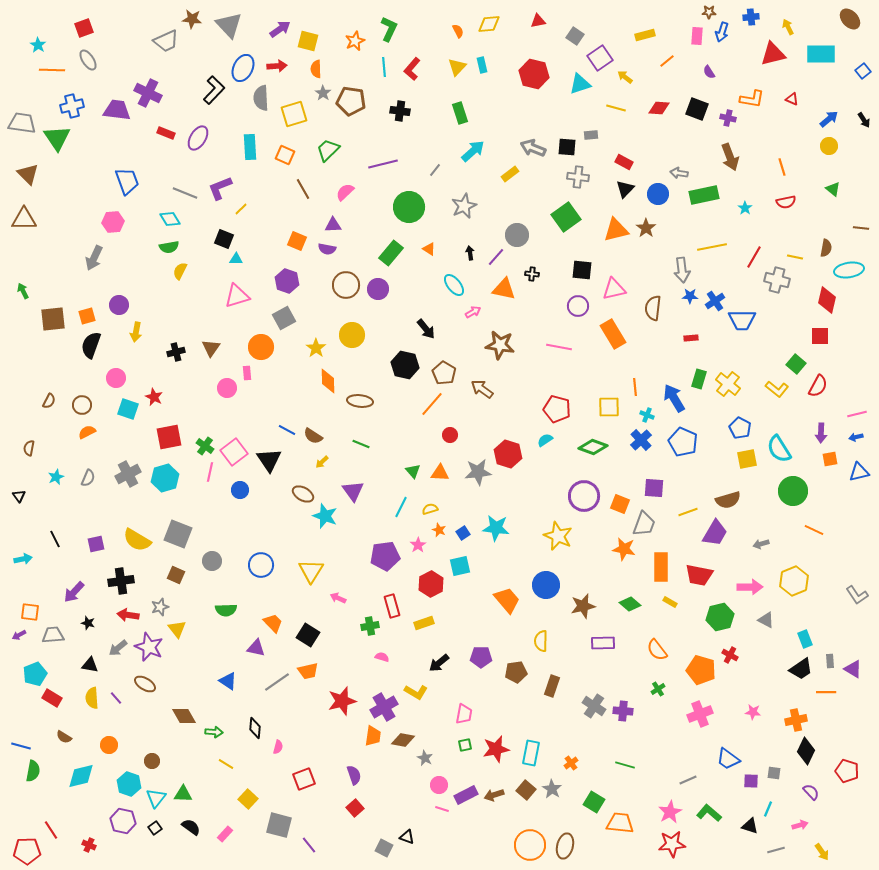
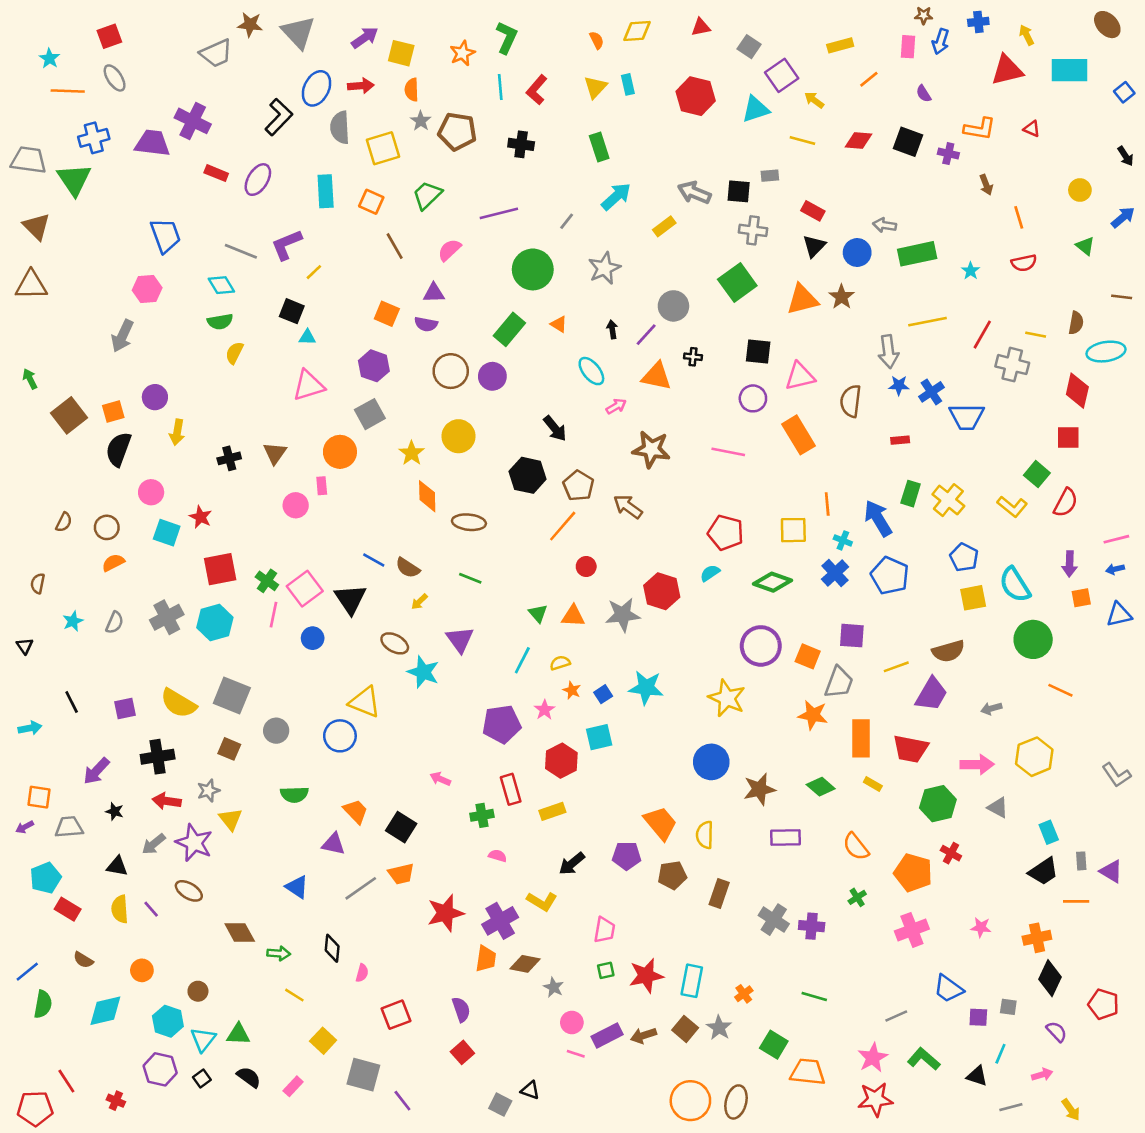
blue arrow: (829, 119) -> (1123, 217), moved
brown arrow: (730, 157) -> (986, 185), moved, size x0.6
brown square: (53, 319) -> (69, 415), turned -32
yellow triangle: (311, 571) -> (365, 702), moved, turned -40
orange trapezoid: (507, 600) -> (660, 823), moved
blue line: (21, 746) -> (27, 972), turned -54

